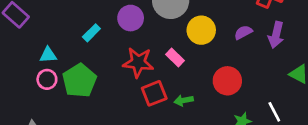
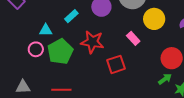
cyan triangle: (48, 55) -> (46, 30), moved
red star: (138, 62) -> (92, 42), moved
green arrow: (184, 100) -> (165, 79), moved, turned 152

